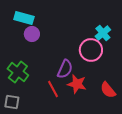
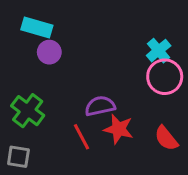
pink circle: (91, 50) -> (165, 77), moved
purple semicircle: (65, 69) -> (100, 106), turned -126

